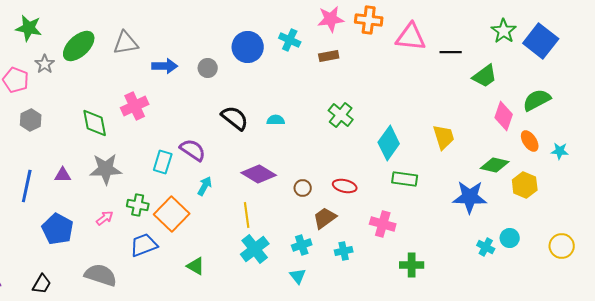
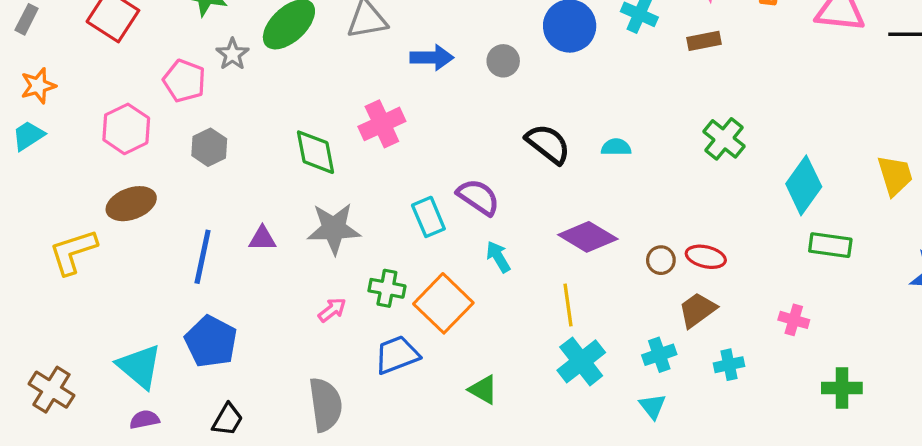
cyan rectangle: (163, 162) -> (428, 217), turned -40
cyan arrow: (205, 186) -> (498, 257), turned -60
red ellipse: (345, 186) -> (706, 257), moved
pink cross: (383, 224) -> (794, 320), size x0.7
blue pentagon: (58, 229) -> (211, 341), moved
gray semicircle: (101, 275) -> (325, 405), turned 64

